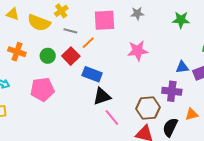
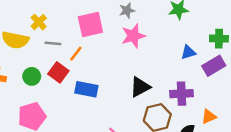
pink star: (138, 51) -> (133, 36), moved
blue triangle: (182, 67) -> (188, 52), moved
black triangle: (102, 96) -> (140, 87), moved

